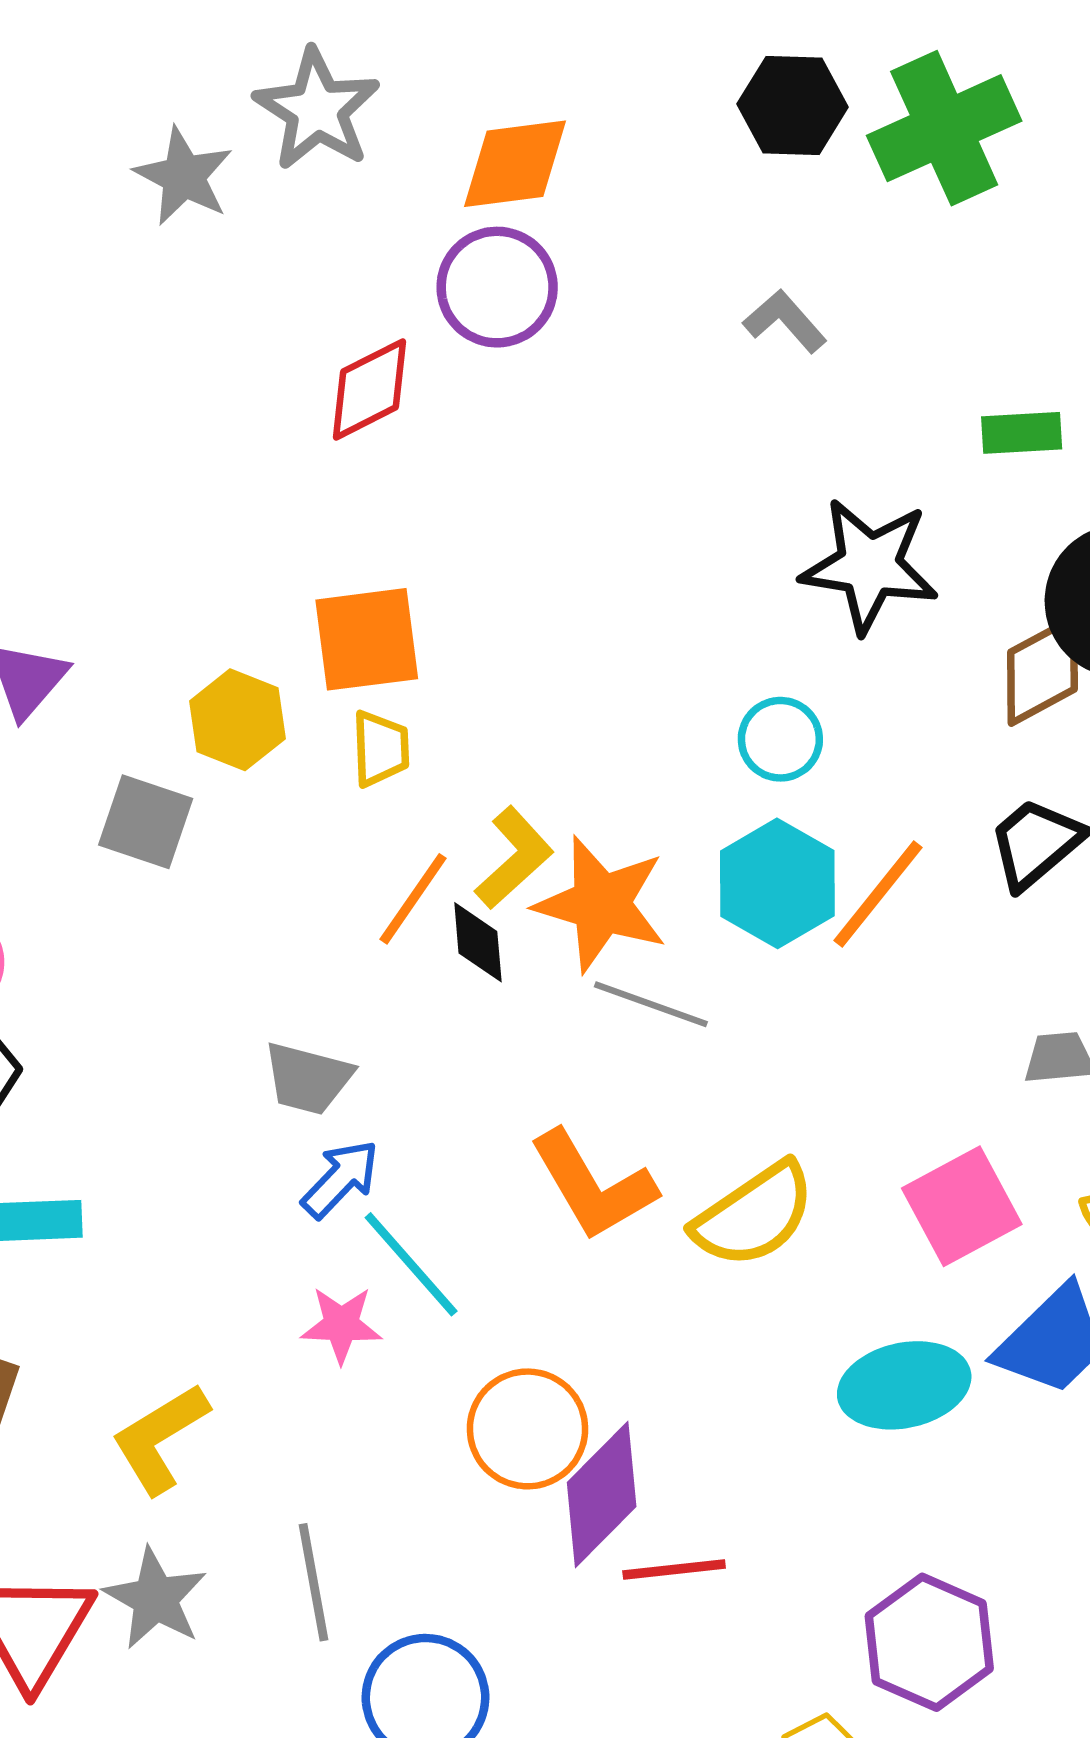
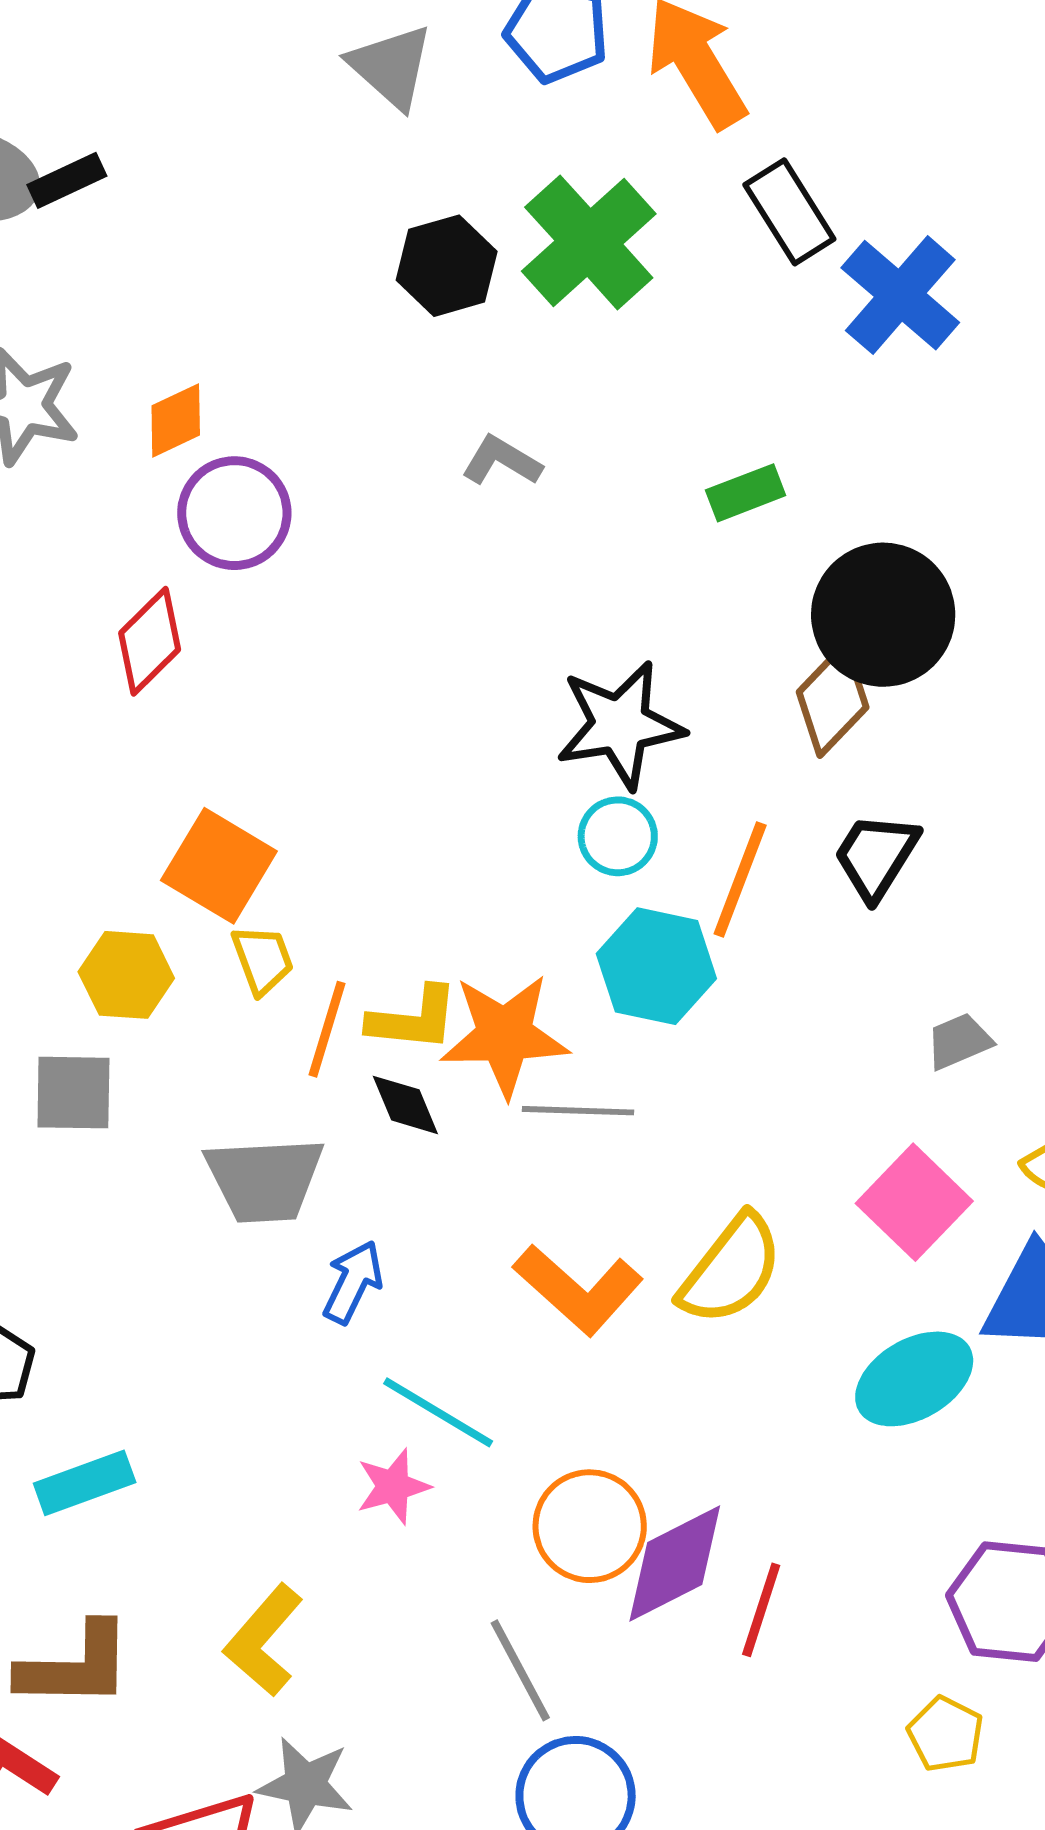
orange diamond: (515, 164) -> (176, 420), moved, size x0.7
black star: (869, 566) -> (620, 725), moved
orange square: (367, 639) -> (219, 866), turned -34
yellow L-shape: (514, 858) -> (413, 1019), turned 66
orange line: (878, 894) -> (740, 880), moved
orange line: (413, 899) -> (327, 1029), moved
gray trapezoid: (308, 1078) -> (265, 1179), moved, size x1.4
blue arrow: (340, 1179) -> (353, 1282), moved
purple diamond: (602, 1494) -> (675, 1564), turned 36
red line: (674, 1569) -> (761, 1610), turned -48
gray line: (313, 1582) -> (520, 1670), moved

